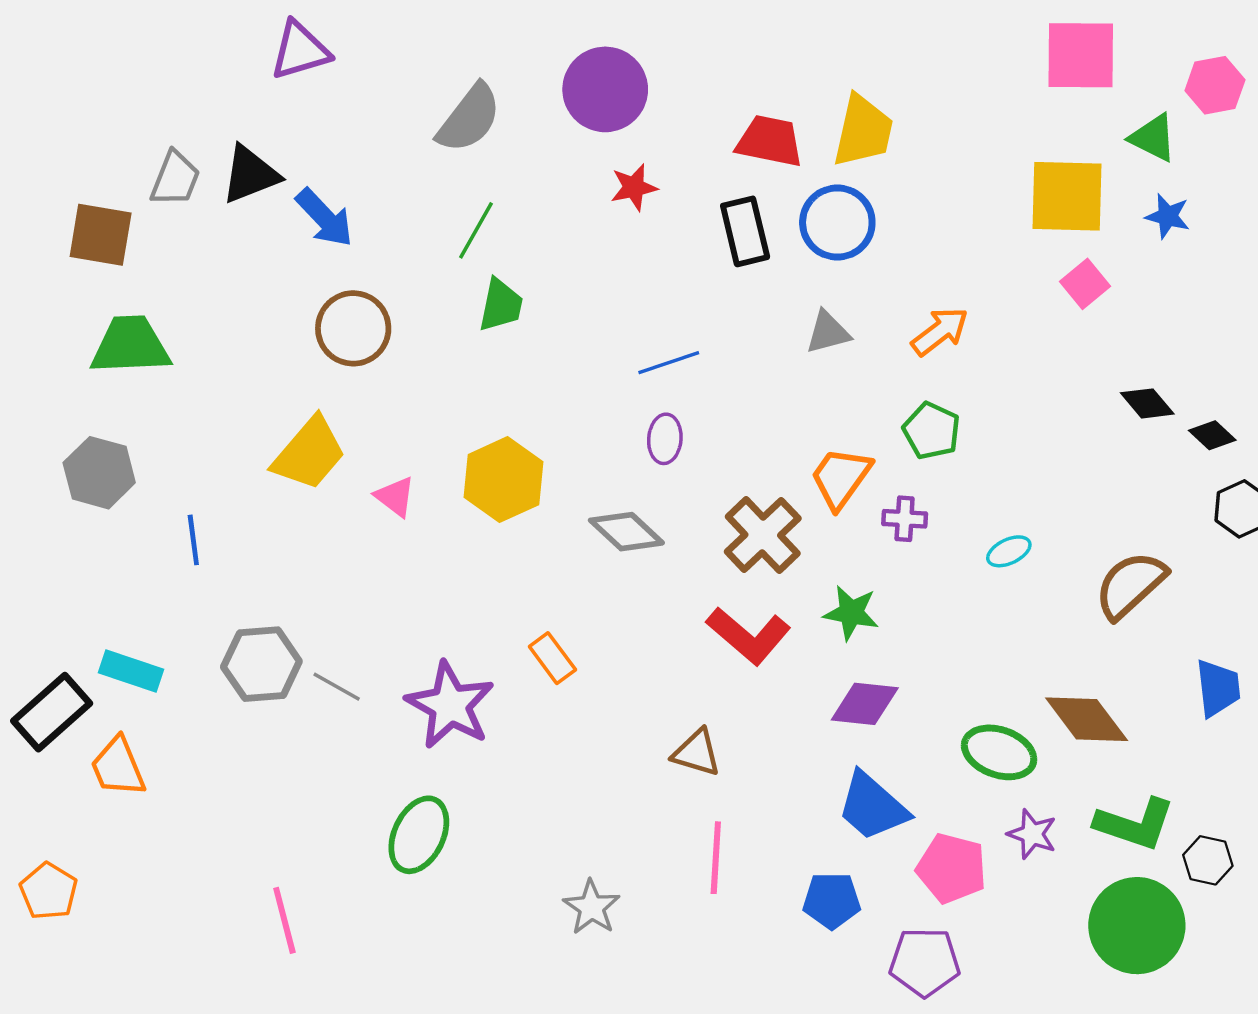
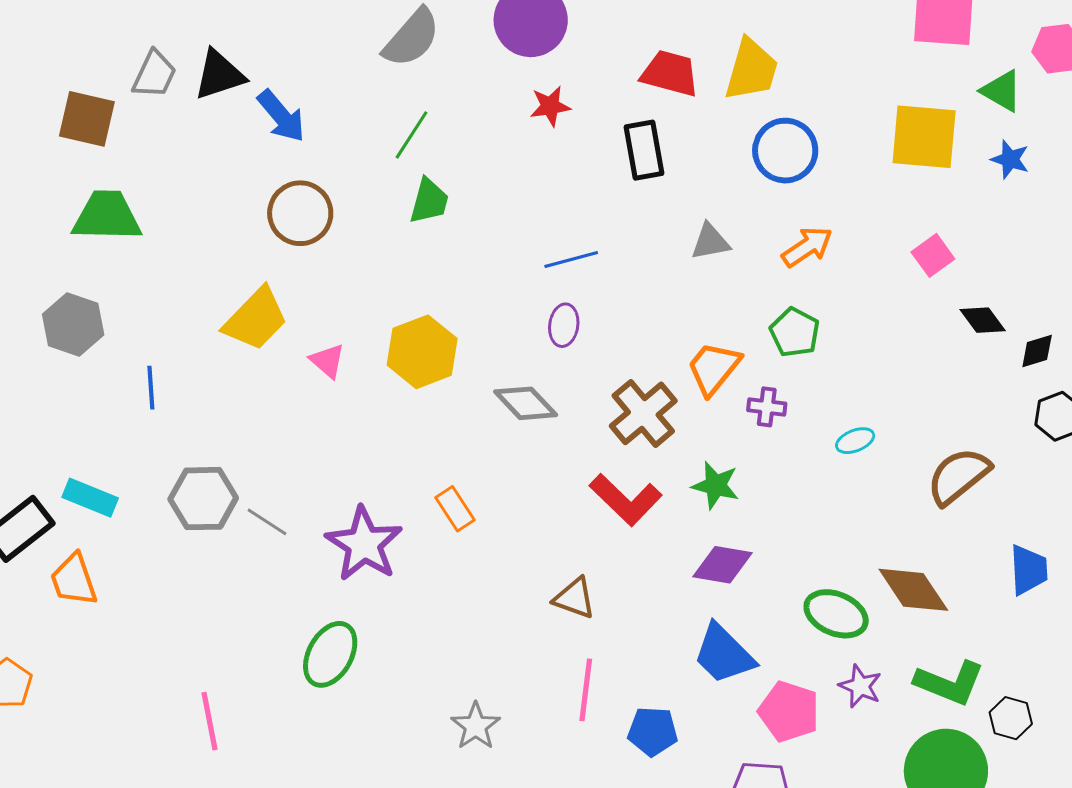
blue circle: (837, 223) -> (785, 151), moved
pink square: (1085, 284) -> (933, 255), moved
black diamond: (1212, 435) -> (1037, 351), turned -63
blue pentagon: (832, 901) -> (653, 731), moved

